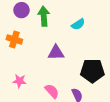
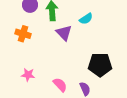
purple triangle: (56, 53) -> (64, 33), moved, turned 48

